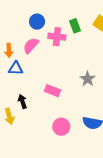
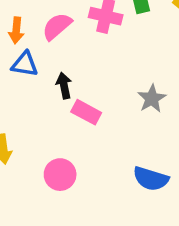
black arrow: (22, 101) -> (64, 86), moved
pink circle: (61, 127) -> (60, 175), moved

